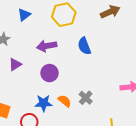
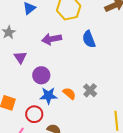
purple triangle: (15, 64) -> (20, 57), turned -32
purple circle: (50, 73) -> (41, 75), moved

